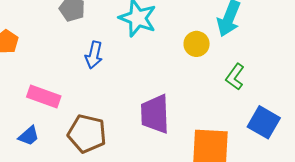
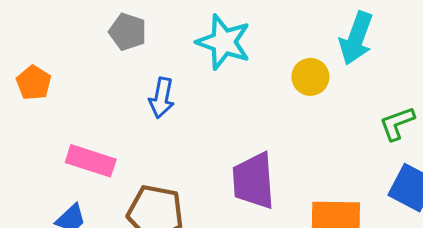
green L-shape: (235, 77) -> (397, 123), moved, turned 36

